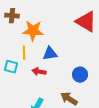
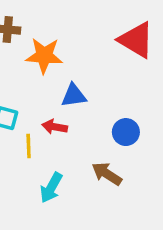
yellow line: (24, 53) -> (29, 146), moved

